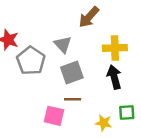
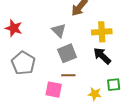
gray pentagon: (31, 61) -> (23, 63), moved
black arrow: (114, 77) -> (102, 56), turned -30

